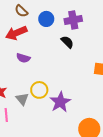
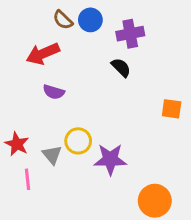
brown semicircle: (21, 11) -> (63, 20), moved
blue circle: (46, 19) -> (90, 20), moved
purple star: (60, 102) -> (110, 159), turned 30

